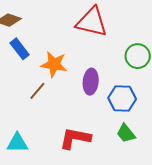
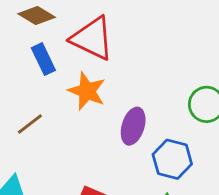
red triangle: (92, 22) -> (92, 38), moved
brown line: (37, 91) -> (30, 124), moved

